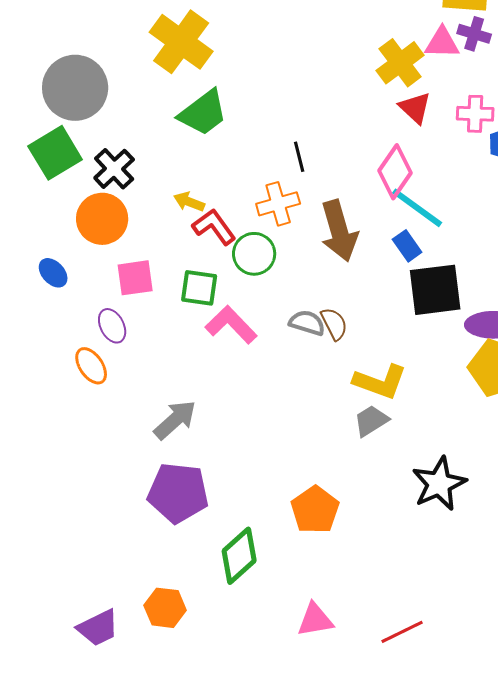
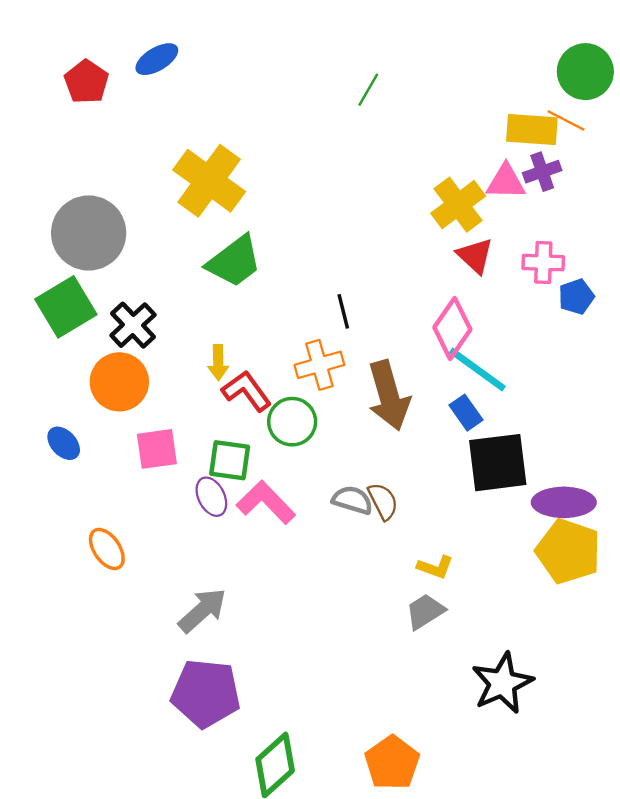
purple cross: (474, 34) -> (542, 172), turned -36
yellow arrow: (189, 202) -> (218, 363), turned -112
purple ellipse: (112, 326) -> (211, 497), moved
yellow L-shape: (380, 382) -> (435, 567), size x0.6
orange pentagon: (315, 510) -> (392, 763), moved

